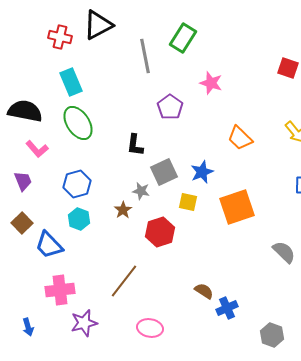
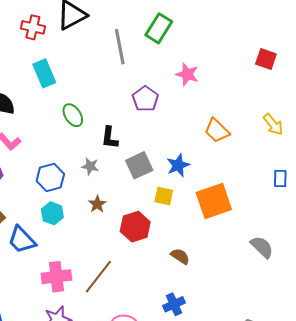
green ellipse: (78, 123) -> (73, 115), moved, size x0.7
gray star: (141, 191) -> (90, 166), moved
pink cross: (60, 290) -> (56, 277), moved
brown semicircle: (204, 291) -> (180, 256), moved
blue cross: (227, 308) -> (174, 304), moved

